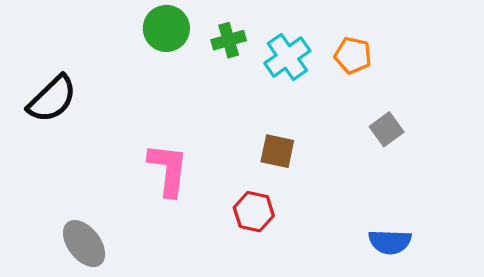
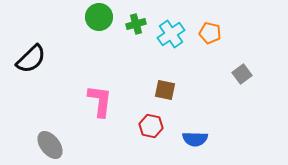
gray square: (387, 129) -> (242, 74), moved
blue semicircle: (390, 242) -> (195, 139), moved

